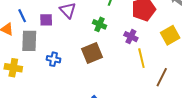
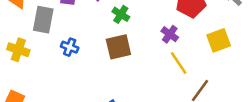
green cross: (100, 24) -> (121, 14), moved
yellow line: (141, 58) -> (179, 63), turned -30

